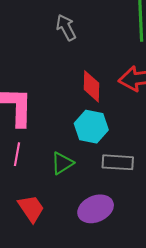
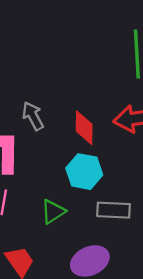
gray arrow: (66, 27) -> (33, 116), moved

